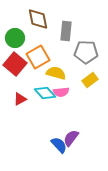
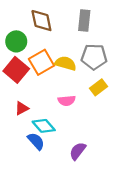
gray rectangle: (66, 31) -> (84, 21), moved
yellow semicircle: (56, 73) -> (66, 63), moved
cyan diamond: (45, 93) -> (44, 126), moved
blue semicircle: (59, 145) -> (36, 141), moved

